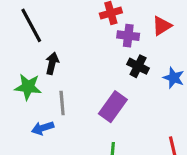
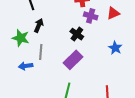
black cross: (138, 66) -> (77, 34), moved

